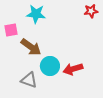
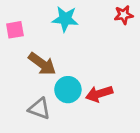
cyan star: (36, 14) -> (65, 19), moved
pink square: (11, 30) -> (15, 30), moved

